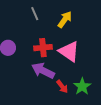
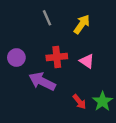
pink triangle: (69, 51) -> (87, 61), size x0.6
purple arrow: (43, 71) -> (42, 81), moved

